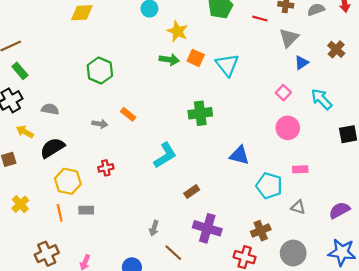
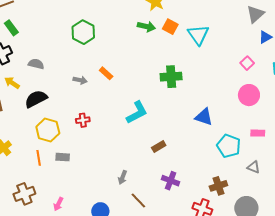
purple cross: (207, 228) -> (171, 181), size x0.7

